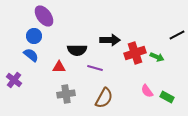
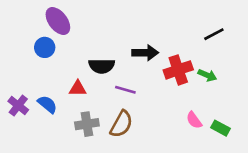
black line: (177, 35) -> (214, 34), moved
blue semicircle: (31, 55) -> (47, 104), moved
brown semicircle: (104, 98) -> (121, 124), moved

